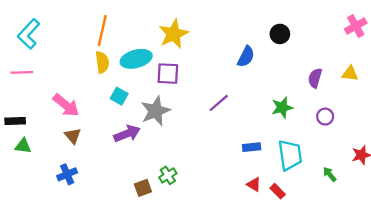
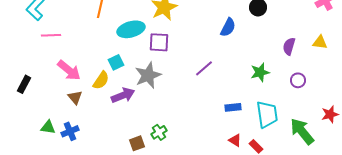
yellow semicircle: (102, 62) -> (101, 80), moved, turned 42
pink line: (22, 72) -> (51, 35), moved
cyan square: (119, 96) -> (116, 62), turned 35
black rectangle: (15, 121) -> (24, 84), turned -60
green triangle: (23, 146) -> (48, 127), moved
green arrow: (330, 174) -> (302, 131), size x2.0

